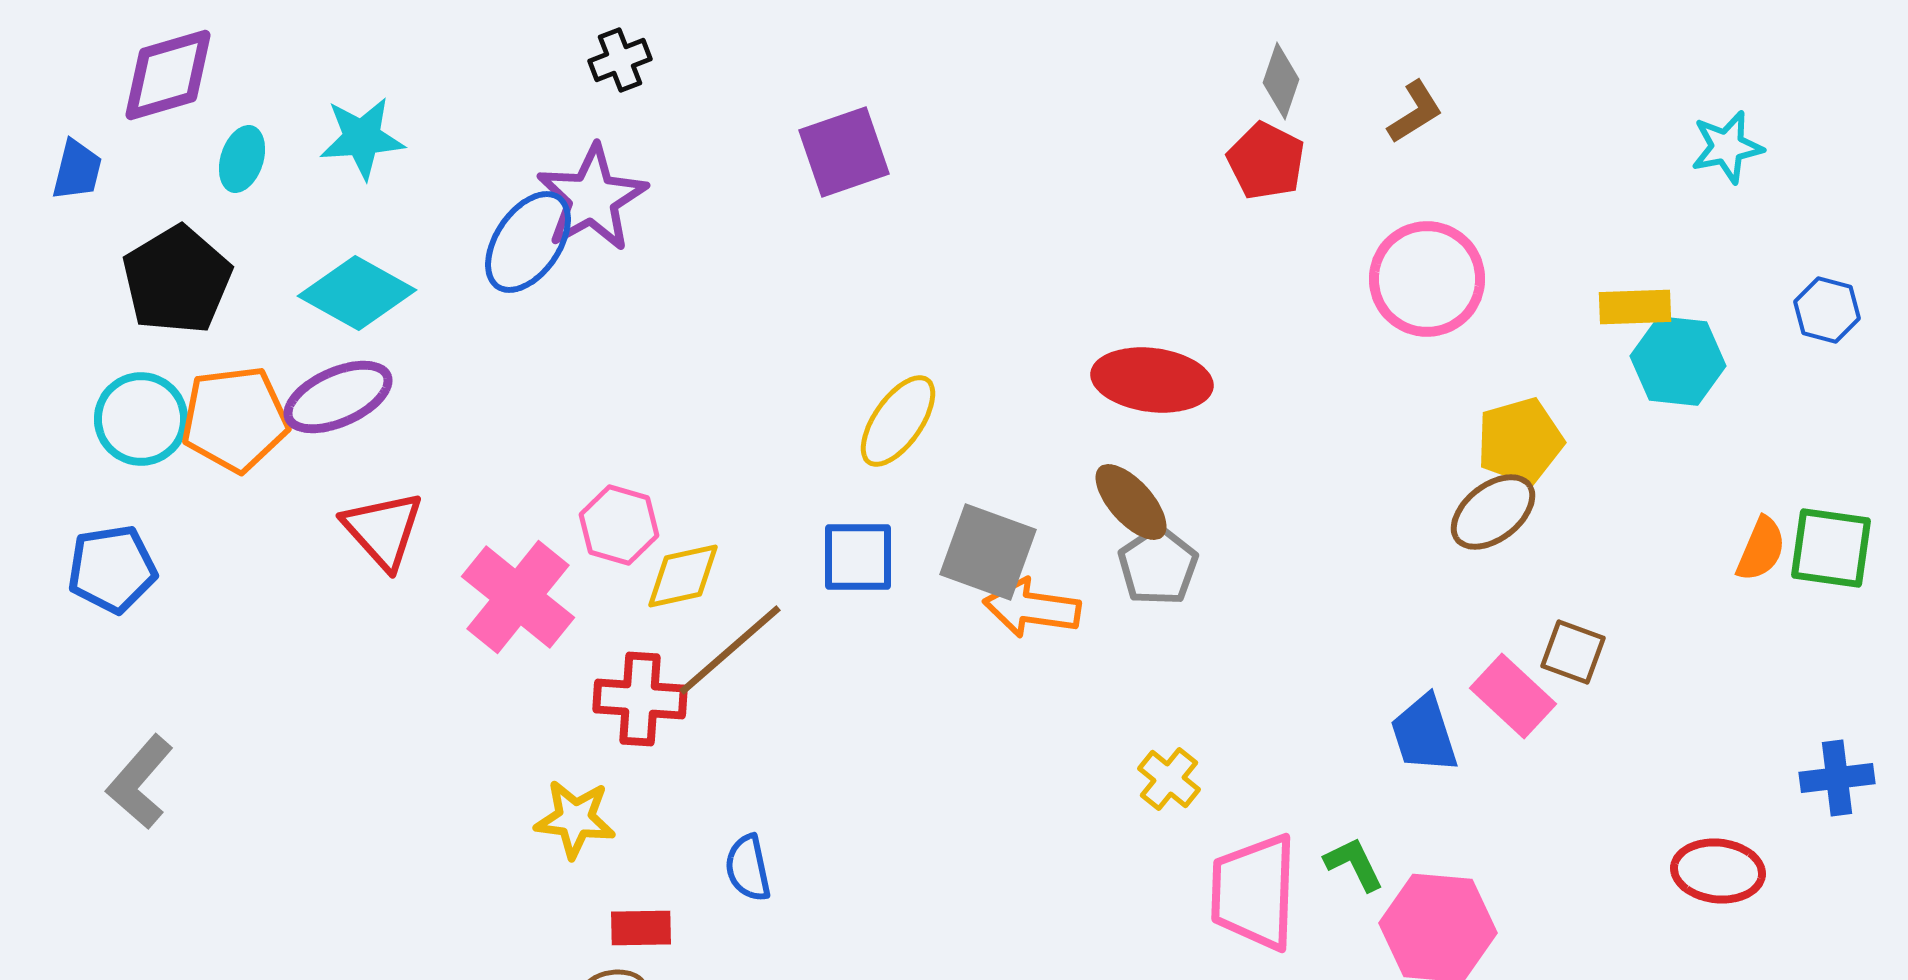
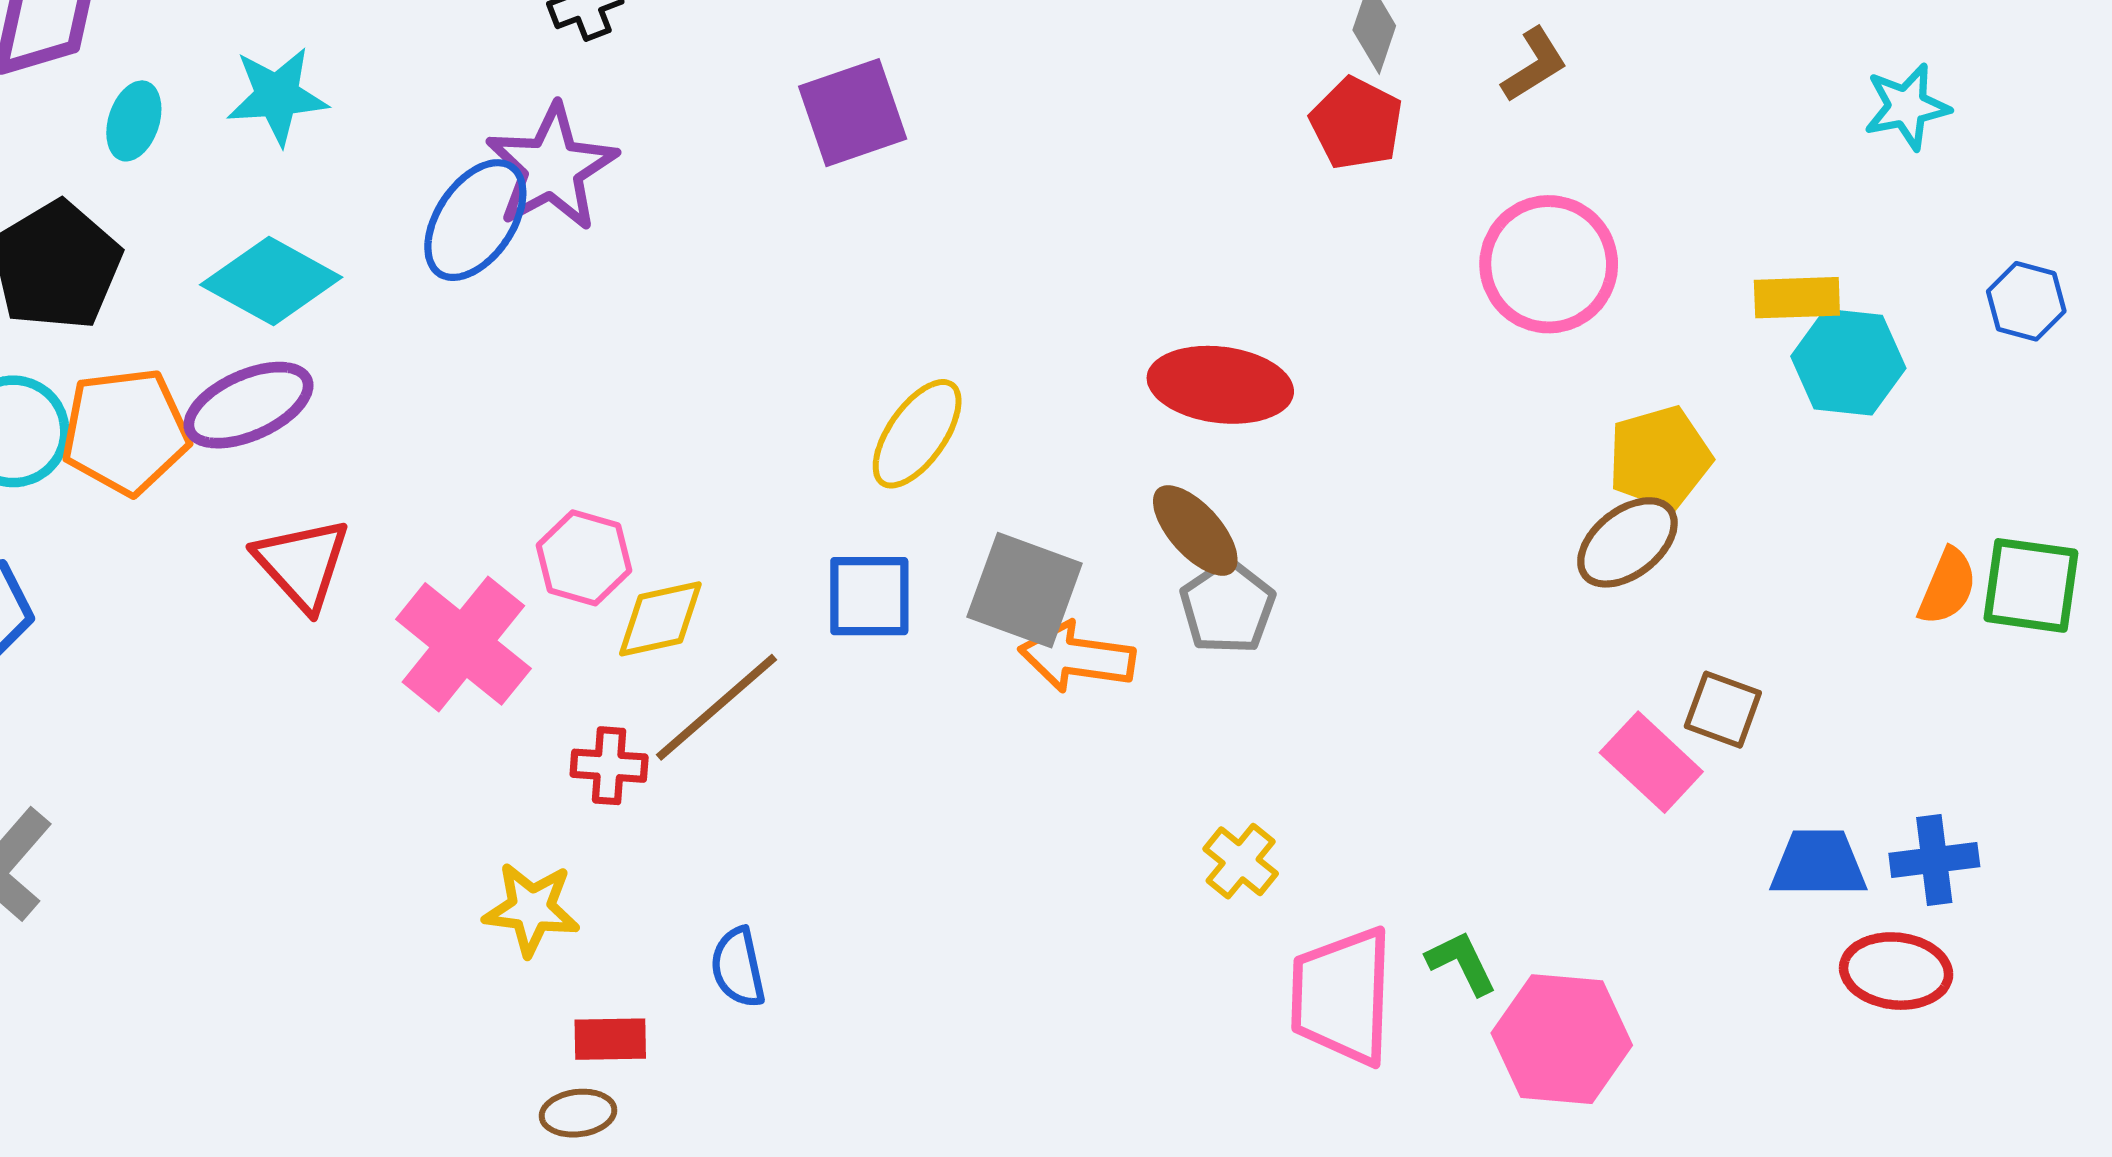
red cross: (640, 699) -> (609, 766), size x0.7
blue trapezoid: (1424, 734) -> (1818, 864), moved, turned 108
blue cross: (1837, 778) -> (1934, 860), moved

